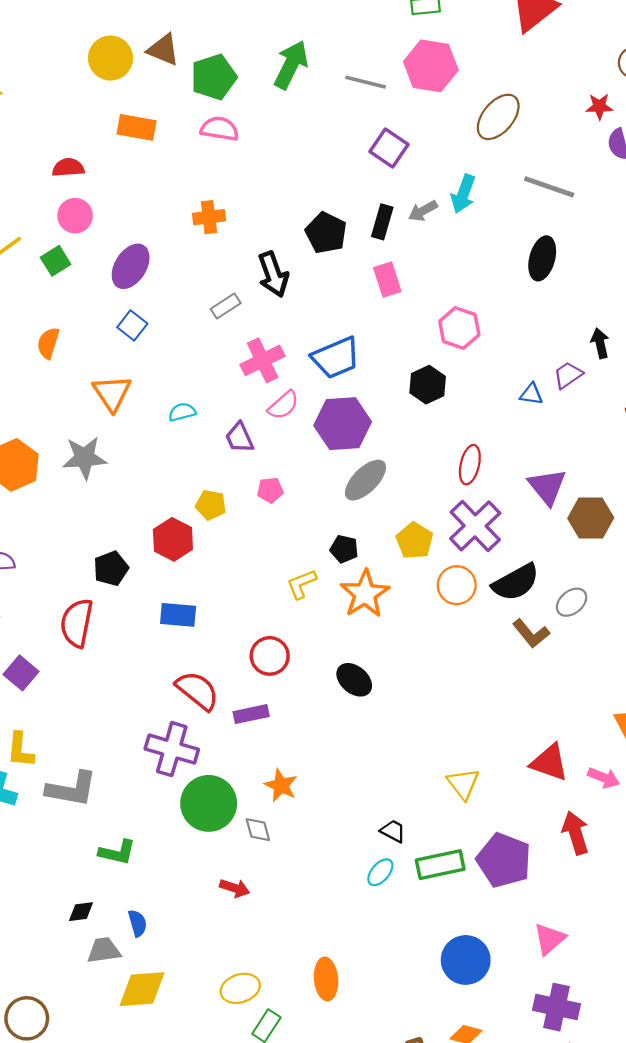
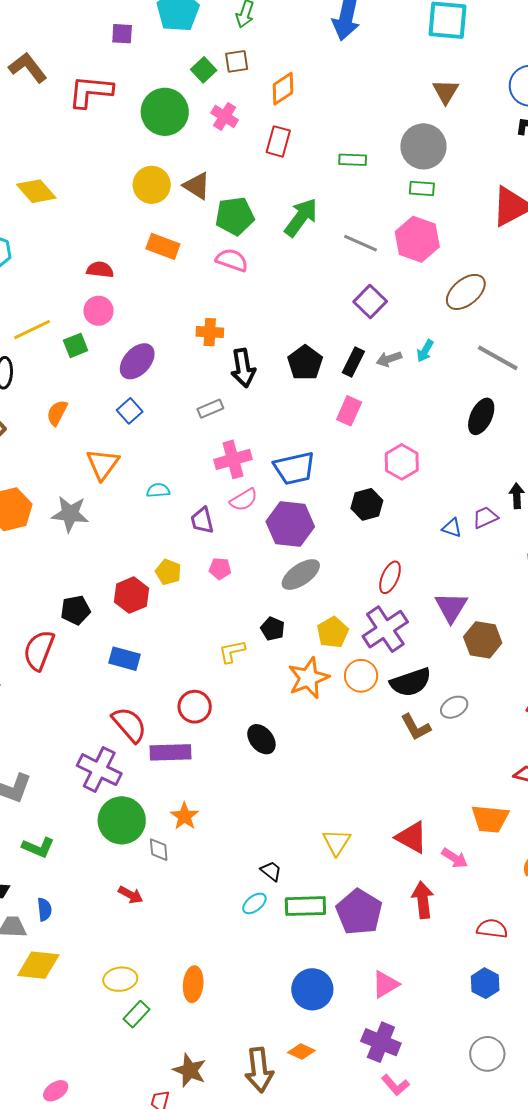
cyan arrow: (463, 194) -> (425, 351), size x0.7
black arrow: (273, 274) -> (243, 368), moved
pink rectangle: (387, 280) -> (349, 411), turned 32
orange star: (365, 594) -> (308, 678), moved
purple rectangle: (251, 714) -> (170, 752), size x1.4

